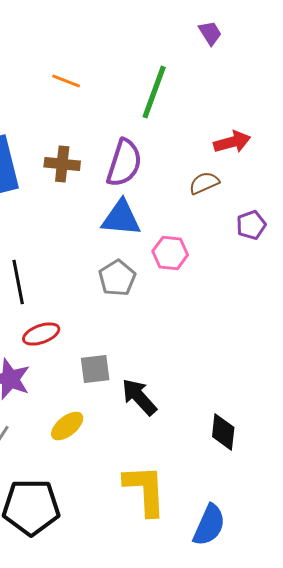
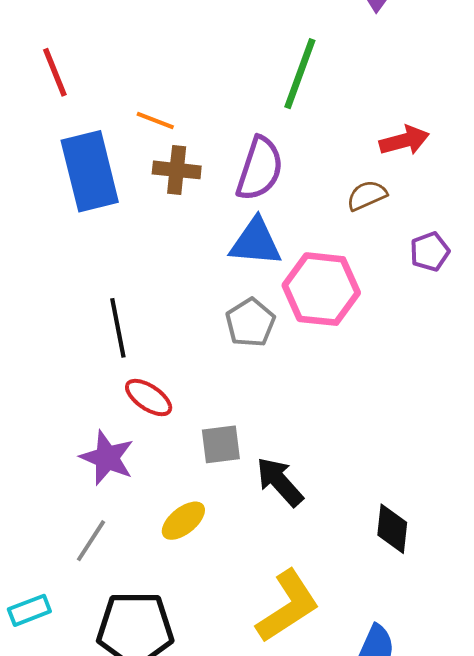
orange line: (66, 81) -> (155, 120), moved
pink hexagon: (170, 253) -> (321, 289), size x1.6
red ellipse: (41, 334) -> (149, 398), turned 54
yellow L-shape: (145, 490) -> (288, 606), turned 60

